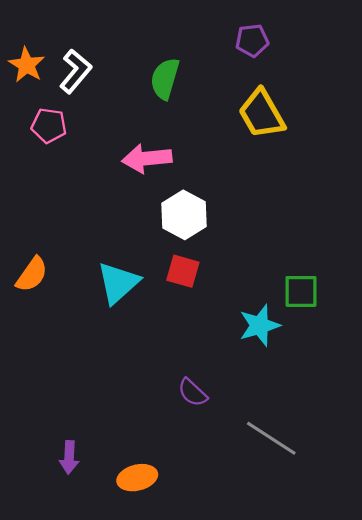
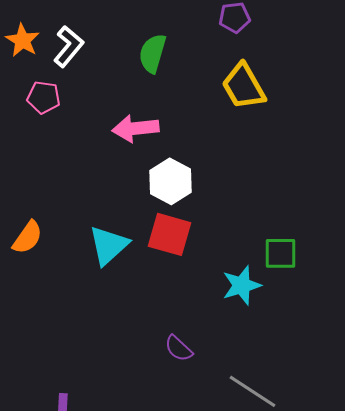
red square: (183, 271) -> (170, 234), size x1.4

